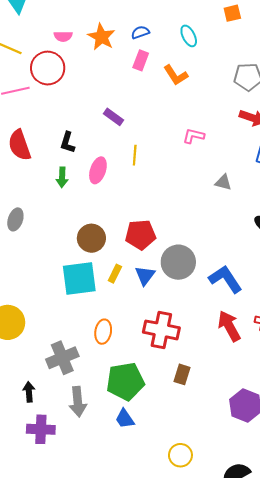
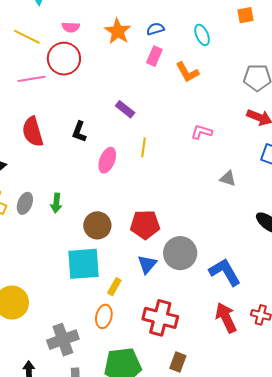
pink semicircle: (63, 36) -> (71, 27), moved
green arrow: (62, 177) -> (56, 203), moved
yellow rectangle: (115, 274) -> (114, 287), moved

